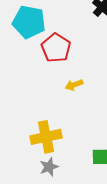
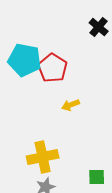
cyan pentagon: (29, 22) -> (25, 60), moved

